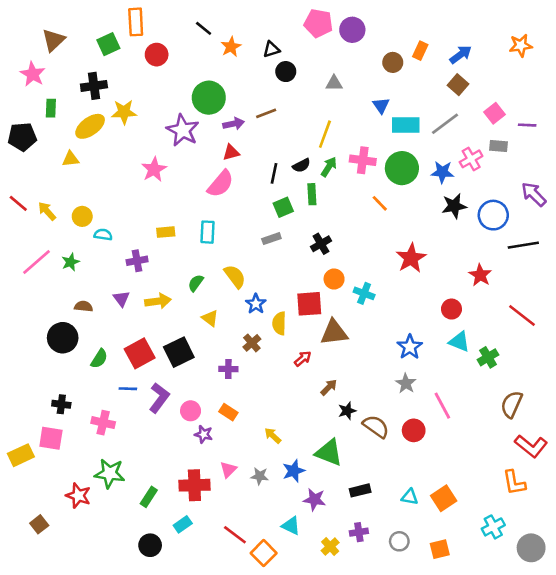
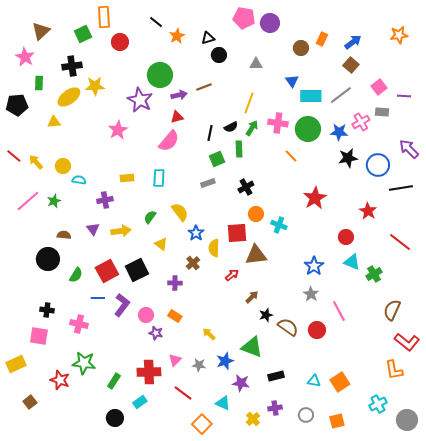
yellow rectangle: (21, 455) -> (16, 364), moved
red line: (235, 535) -> (183, 393), moved

